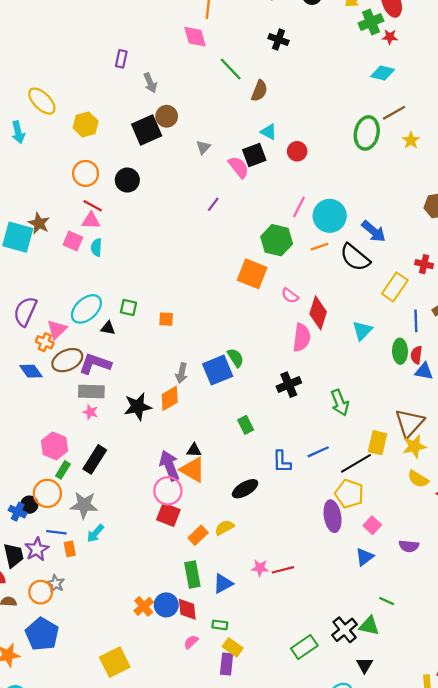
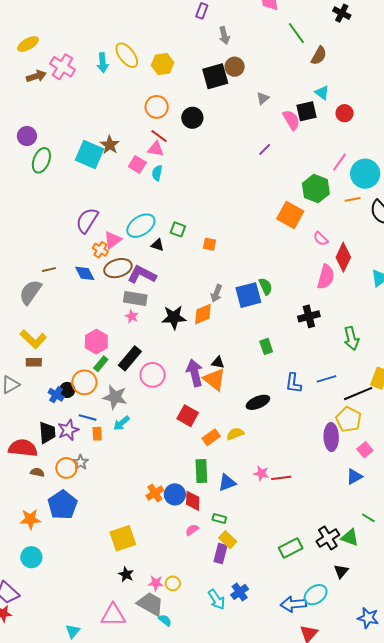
yellow ellipse: (42, 101) -> (127, 55), moved
pink circle: (168, 491) -> (153, 375), moved

